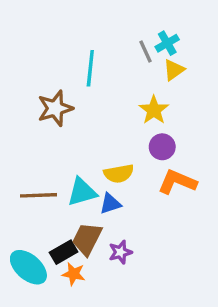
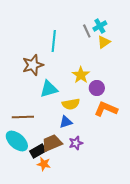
yellow star: (154, 110) -> (81, 75), moved
cyan triangle: (82, 192) -> (49, 89), moved
brown trapezoid: (87, 239) -> (52, 143), turned 40
purple star: (120, 252) -> (76, 143), moved
cyan ellipse: (28, 267) -> (17, 141), moved

